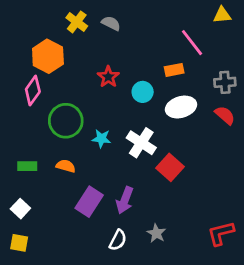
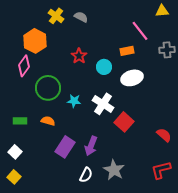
gray cross: (225, 82) -> (167, 50), moved
red semicircle: (225, 115) -> (164, 135), moved
gray star: (156, 233) -> (114, 170), size x1.5
yellow square: (19, 243) -> (14, 177), turned 32

